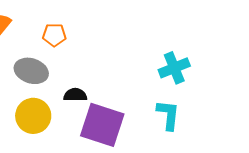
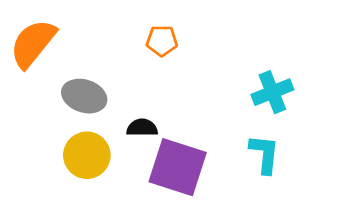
orange pentagon: (54, 35) -> (162, 41), moved

